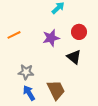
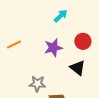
gray star: (26, 72) -> (37, 84), moved

